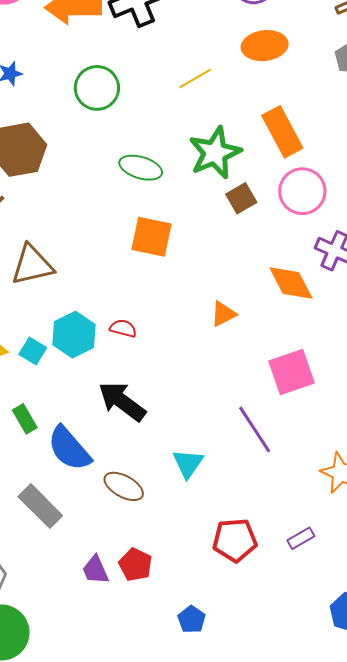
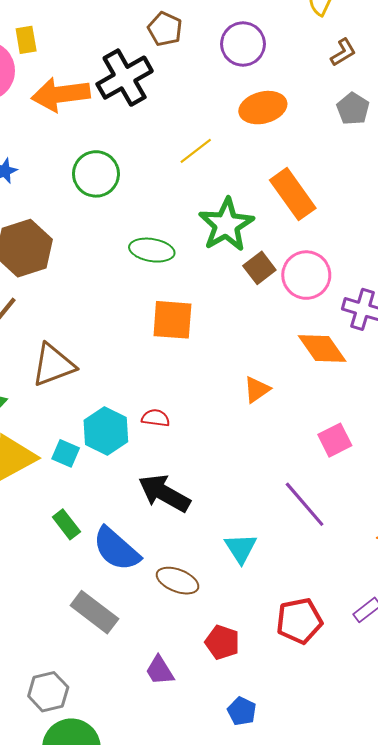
pink circle: (302, 191) -> (306, 275), moved
pink square: (291, 372) -> (335, 440), size x0.7
red pentagon: (135, 565) -> (222, 642), moved
blue pentagon: (192, 619) -> (242, 711), moved

